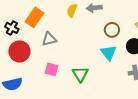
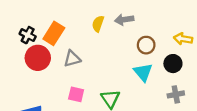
black cross: (12, 28) -> (28, 35), moved
red circle: (19, 51) -> (38, 58), moved

